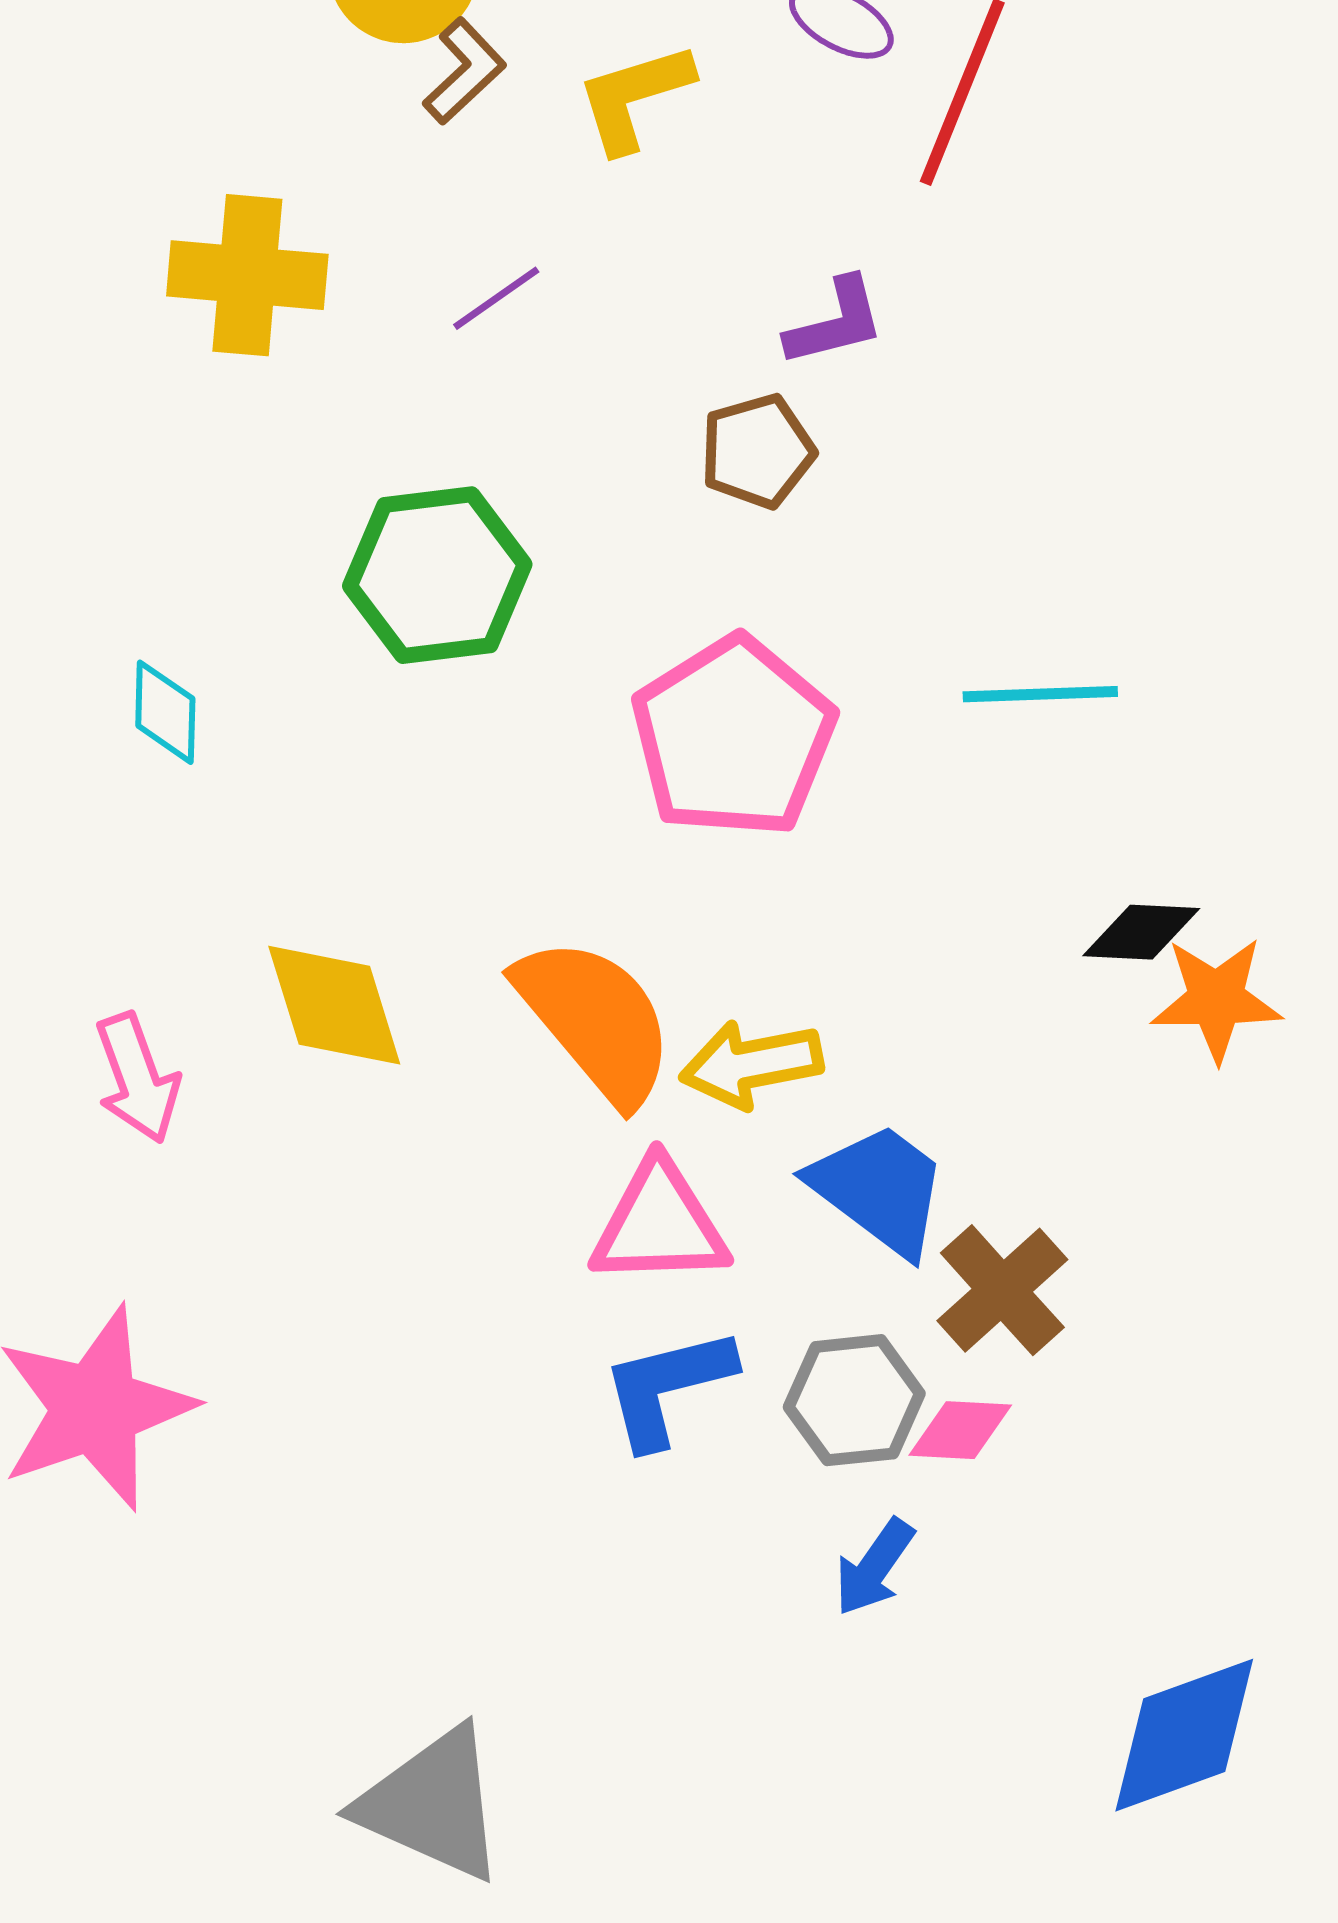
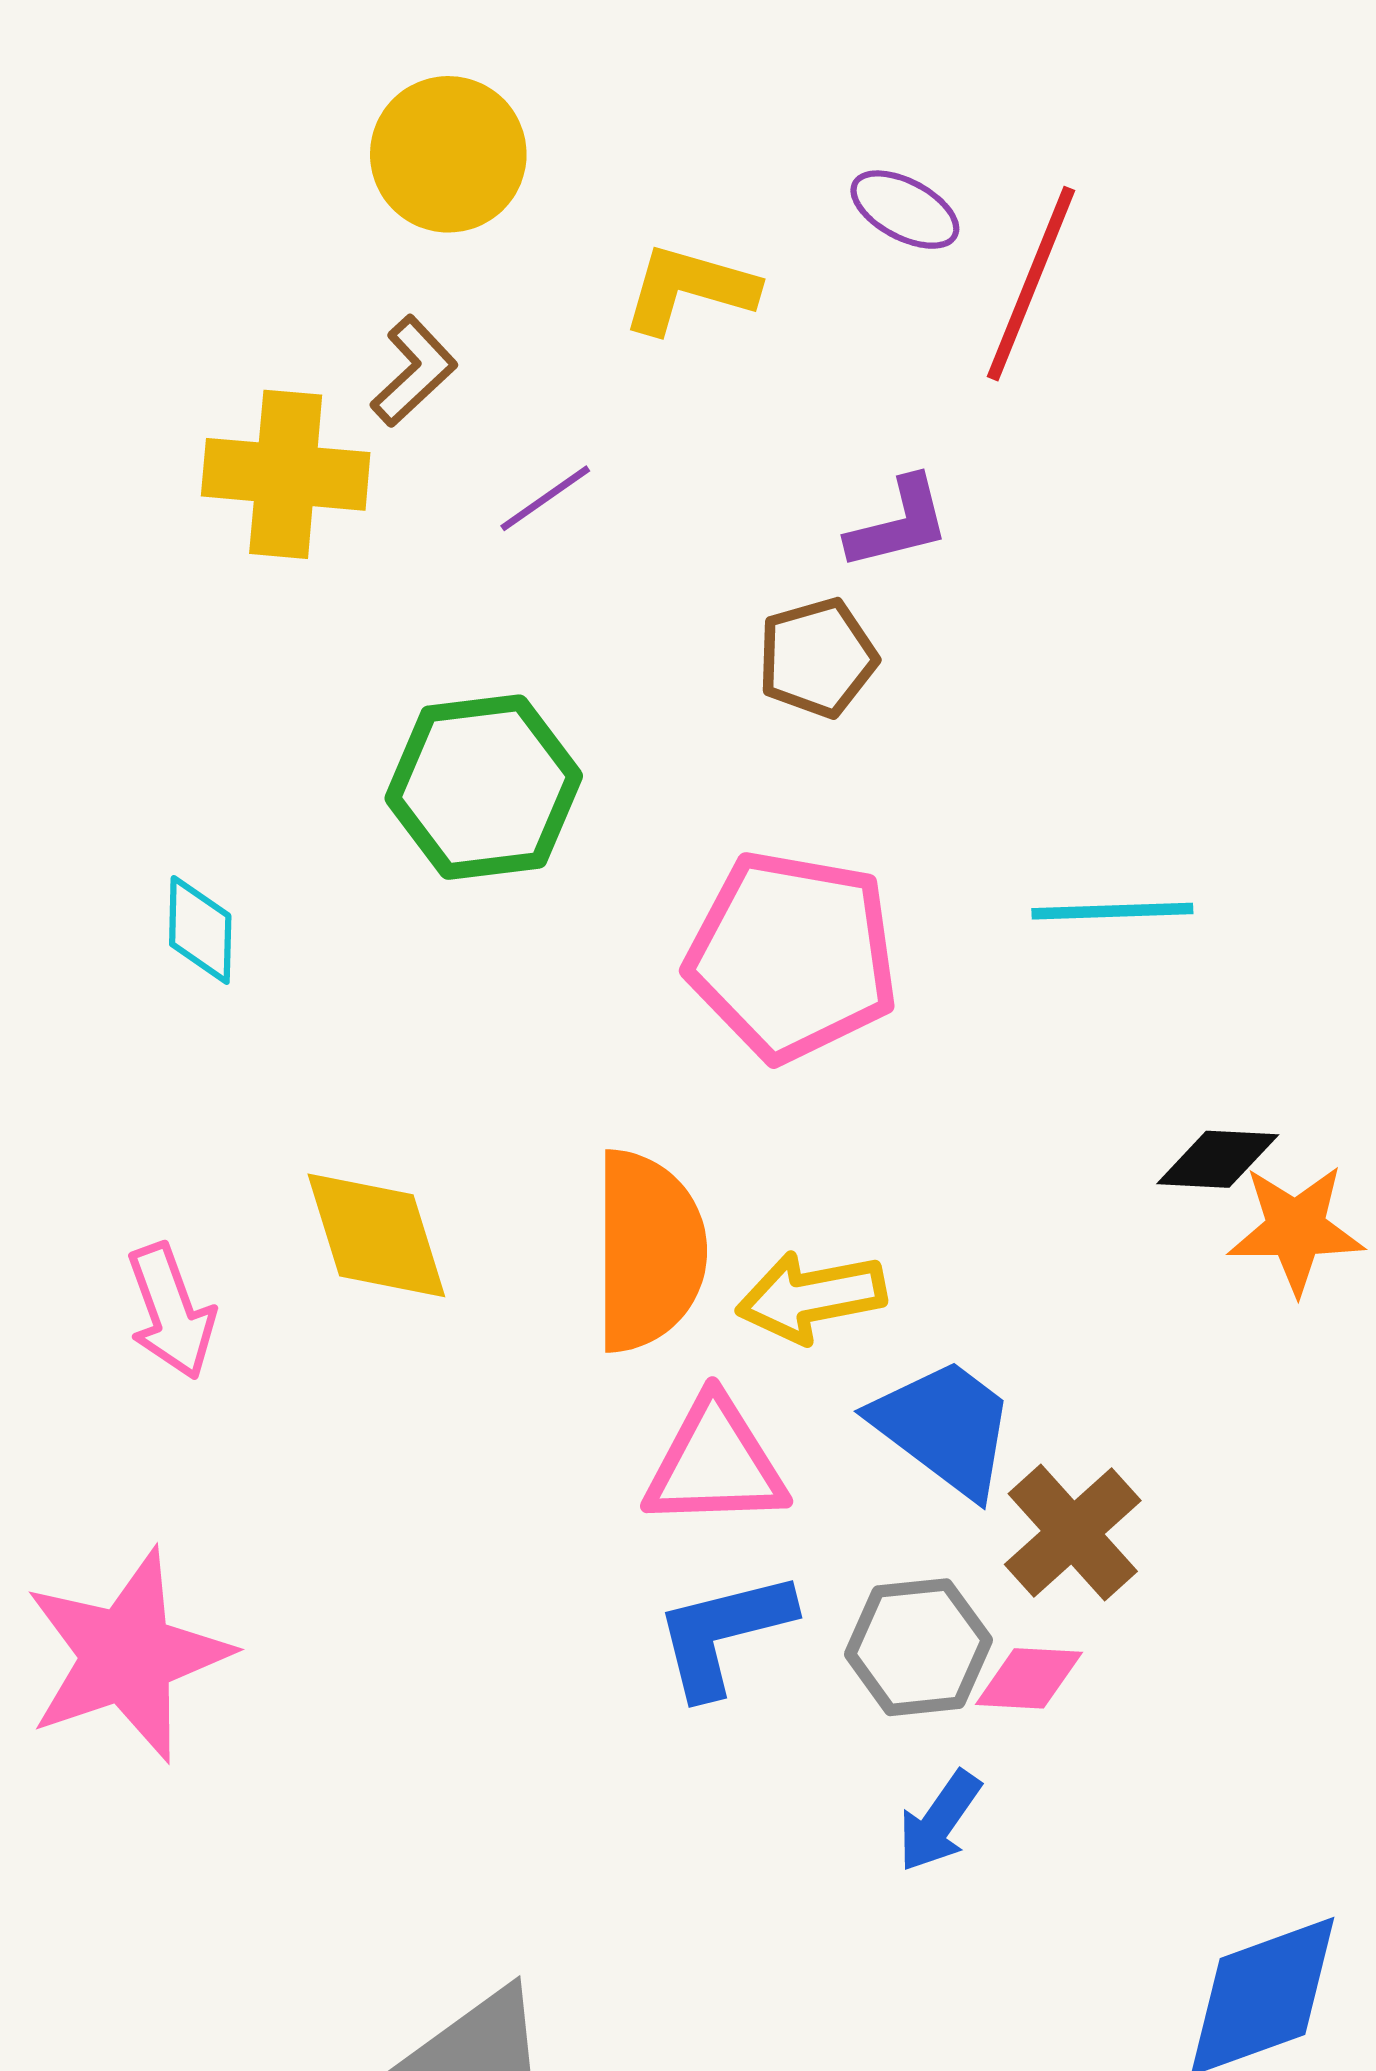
brown L-shape: (464, 71) -> (414, 371), moved
yellow L-shape: (634, 97) -> (689, 289), turned 33
pink pentagon: (733, 737) -> (792, 956), turned -30
orange semicircle: (595, 1020) -> (648, 1251), turned 40

